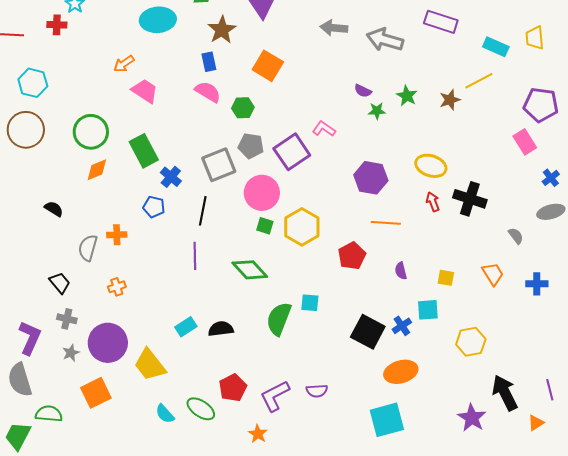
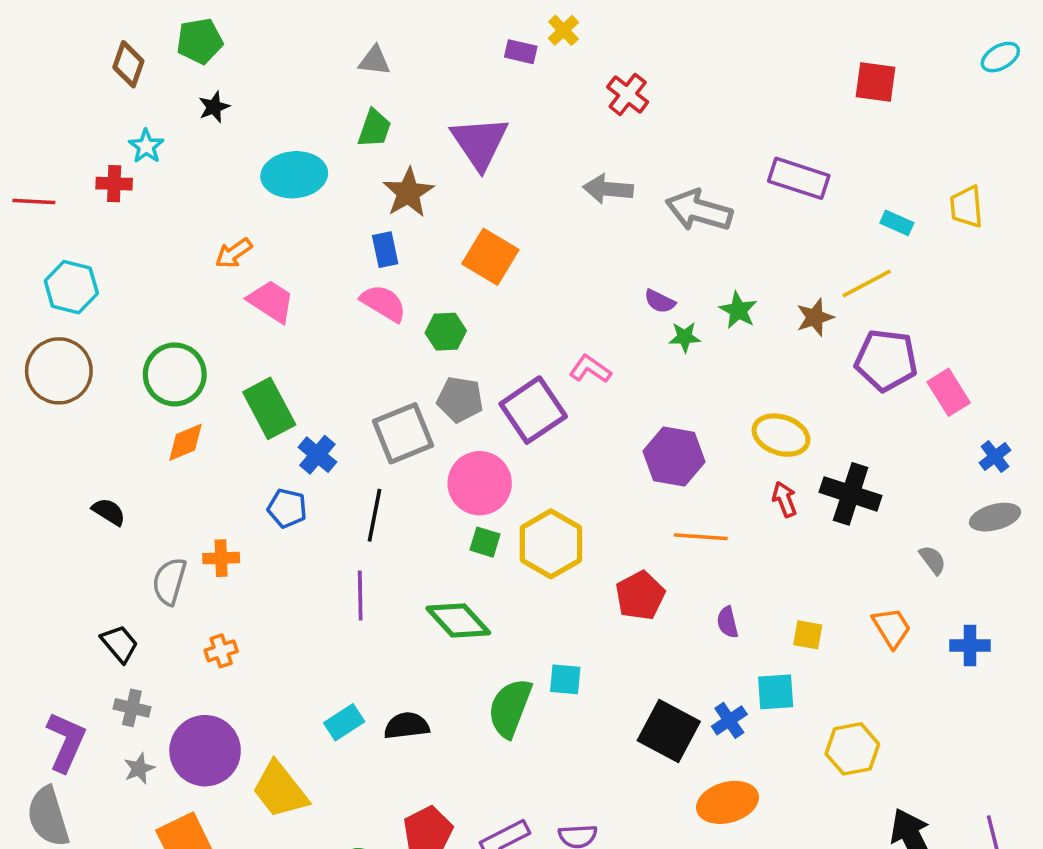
cyan rectangle: (496, 47) -> (897, 223), size x0.7
purple pentagon: (541, 105) -> (886, 360), moved

